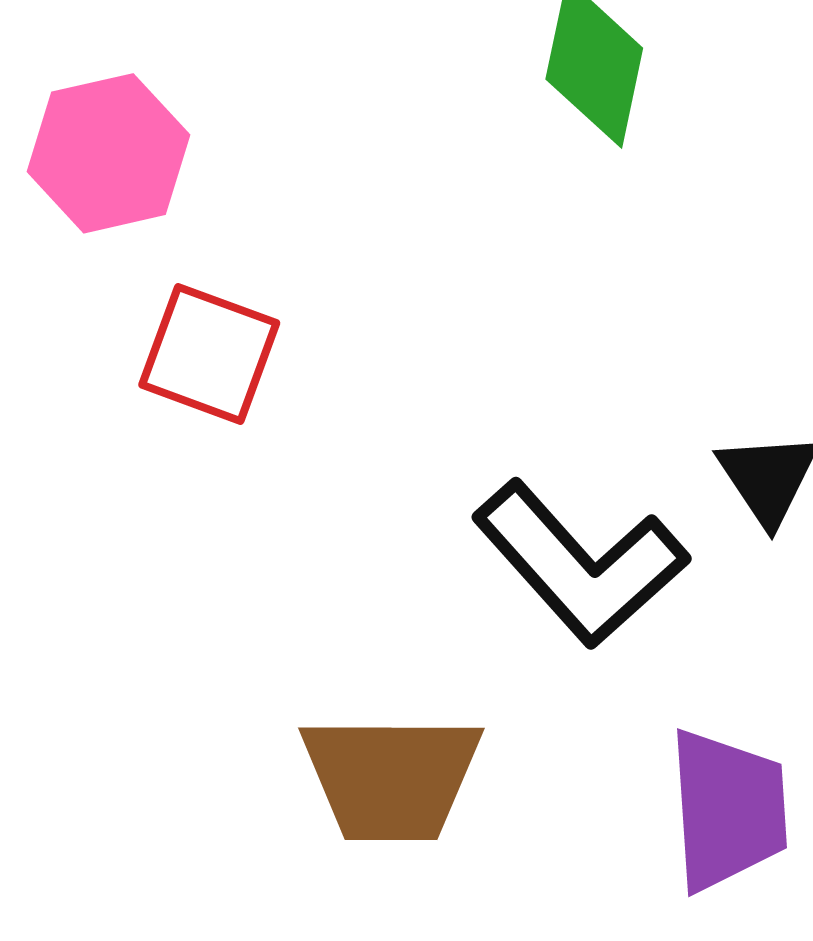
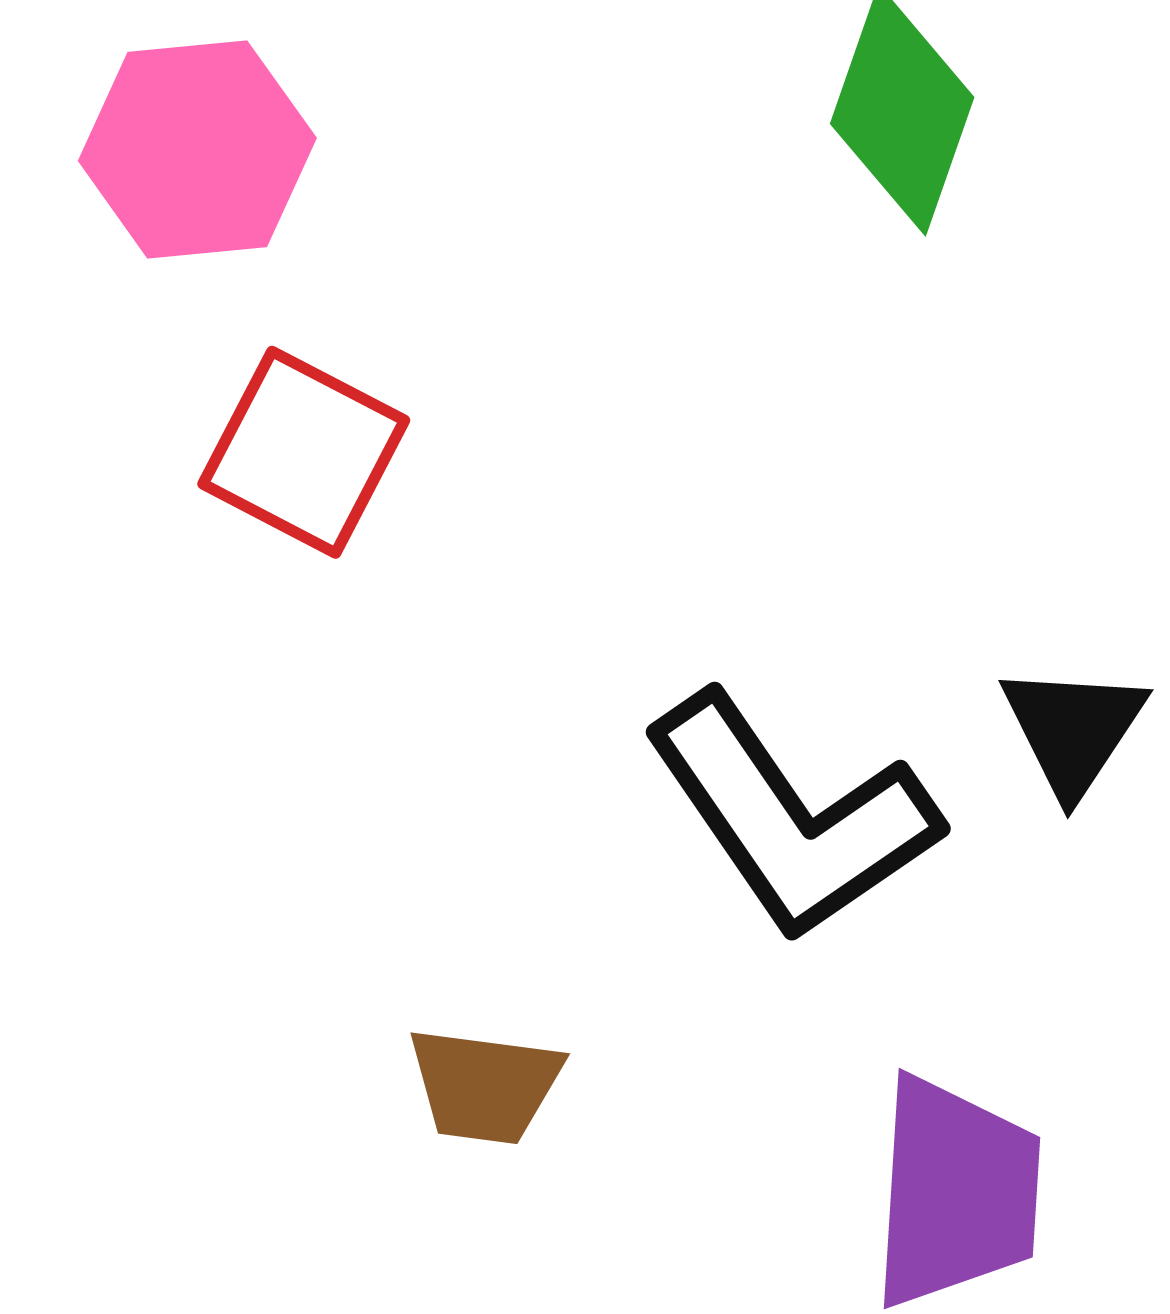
brown trapezoid: (391, 777) -> (485, 1085), size x0.6

